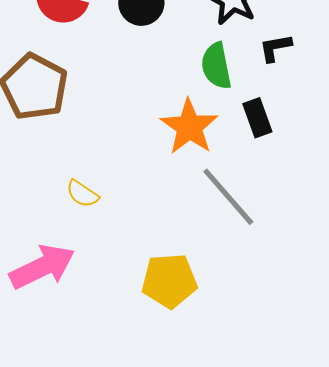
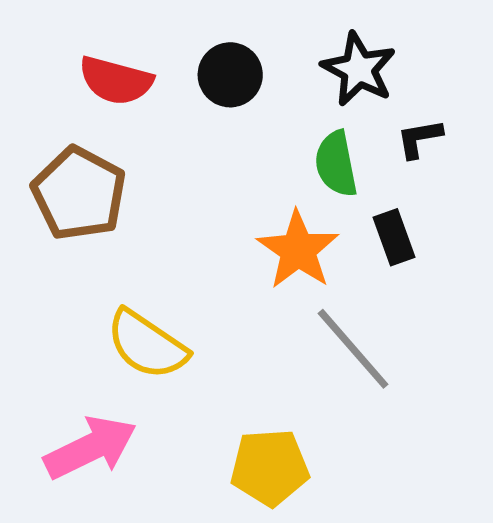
yellow semicircle: (82, 194) -> (147, 345), size x1.8

